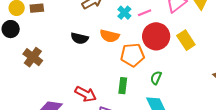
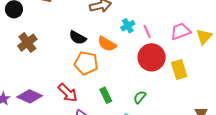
pink line: (145, 13) -> (147, 32), turned 72
orange pentagon: (132, 55) -> (86, 63), moved
green rectangle: (123, 86) -> (106, 95), turned -49

